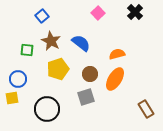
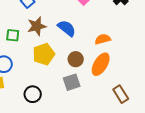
brown star: (51, 41) -> (37, 26), turned 30
black circle: (47, 109) -> (33, 94), size x0.7
brown rectangle: (146, 109) -> (121, 94), moved

